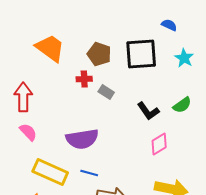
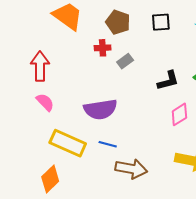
black square: (141, 54) -> (161, 22), size x0.6
gray rectangle: (106, 92) -> (125, 61), turned -70
black L-shape: (148, 111) -> (168, 81), turned -70

